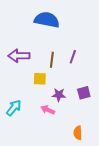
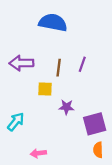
purple square: (84, 93) -> (95, 124), moved, size x1.5
pink arrow: (48, 110) -> (38, 153), moved, turned -32
orange semicircle: (78, 133) -> (98, 150), moved

